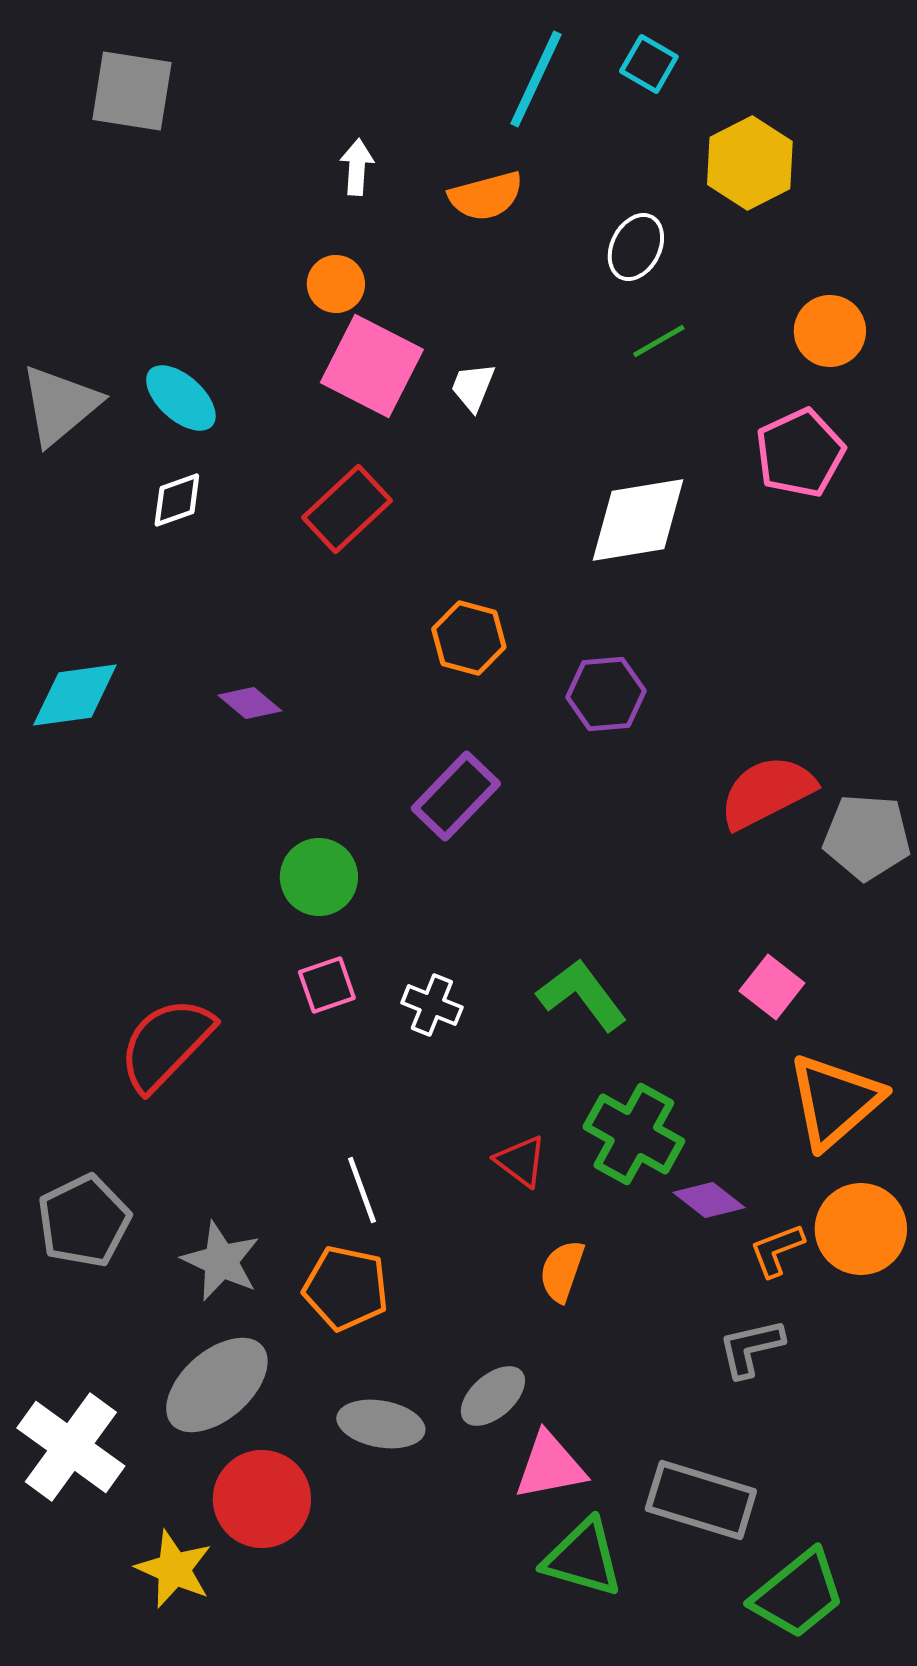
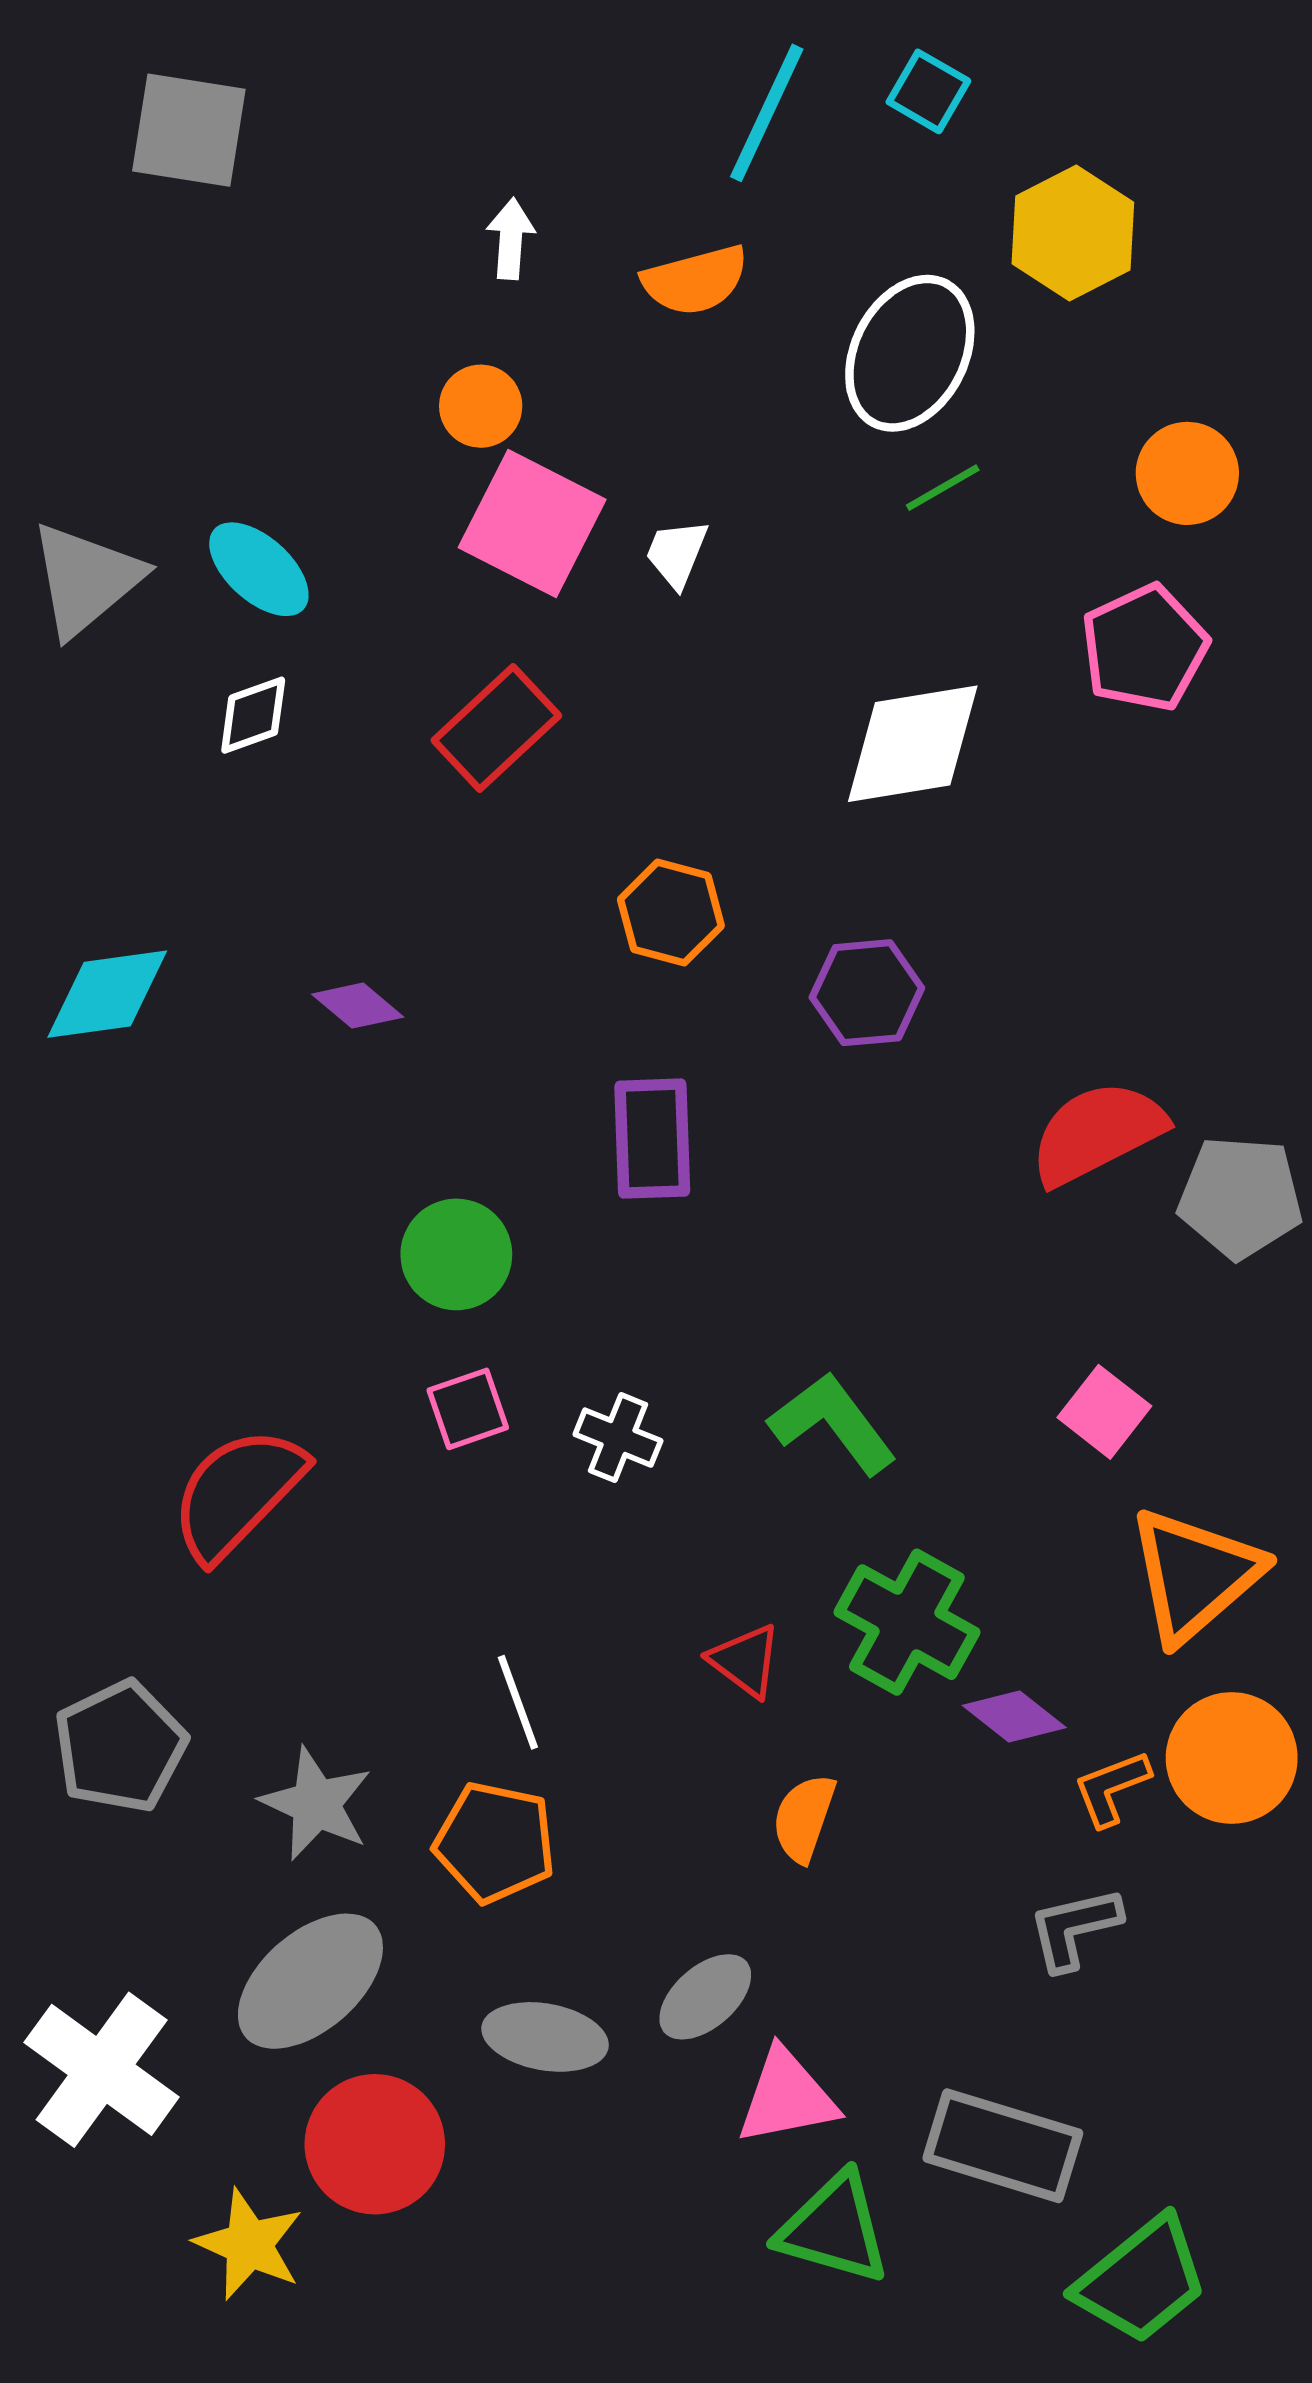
white ellipse: (636, 247) -> (910, 353), size x1.6
purple rectangle: (456, 796) -> (652, 1139), turned -46

